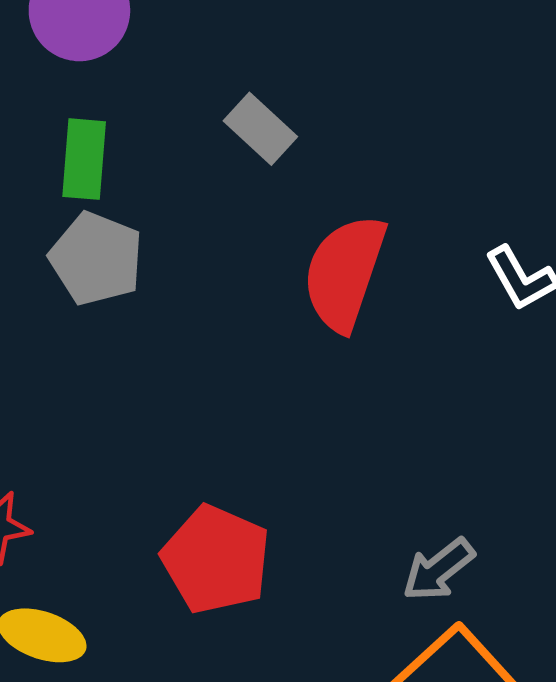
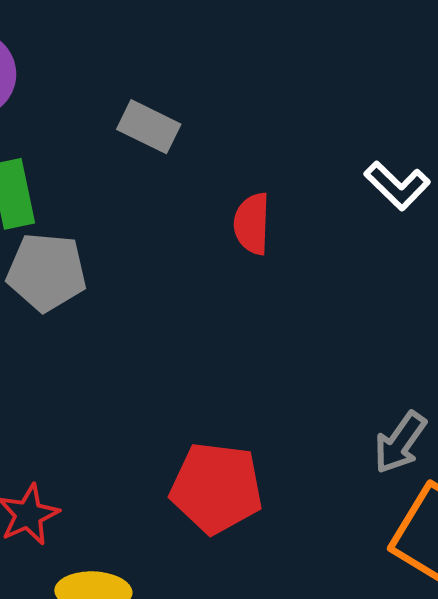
red semicircle: (344, 273) -> (252, 224), size x0.6

